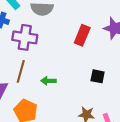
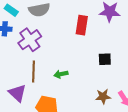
purple cross: (25, 37) -> (30, 40), turned -30

